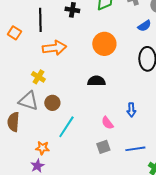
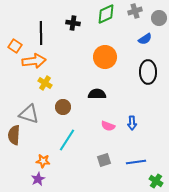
orange arrow: (54, 48) -> (34, 61), moved
yellow cross: (38, 77) -> (45, 83), moved
brown circle: (52, 103) -> (63, 107), moved
pink semicircle: (107, 123) -> (108, 126), moved, turned -32

